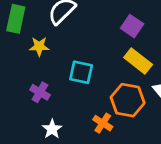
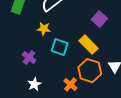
yellow star: (39, 46) -> (44, 29), moved
yellow rectangle: (138, 61) -> (89, 45), moved

